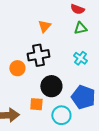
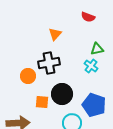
green triangle: (80, 28) -> (97, 49), moved
orange square: (36, 104) -> (42, 102), moved

